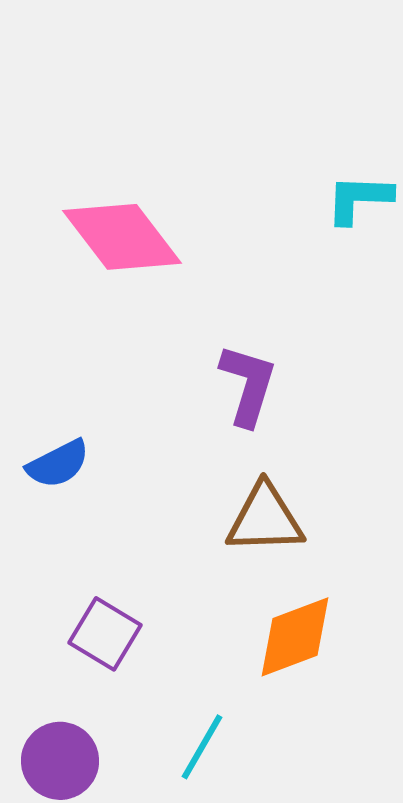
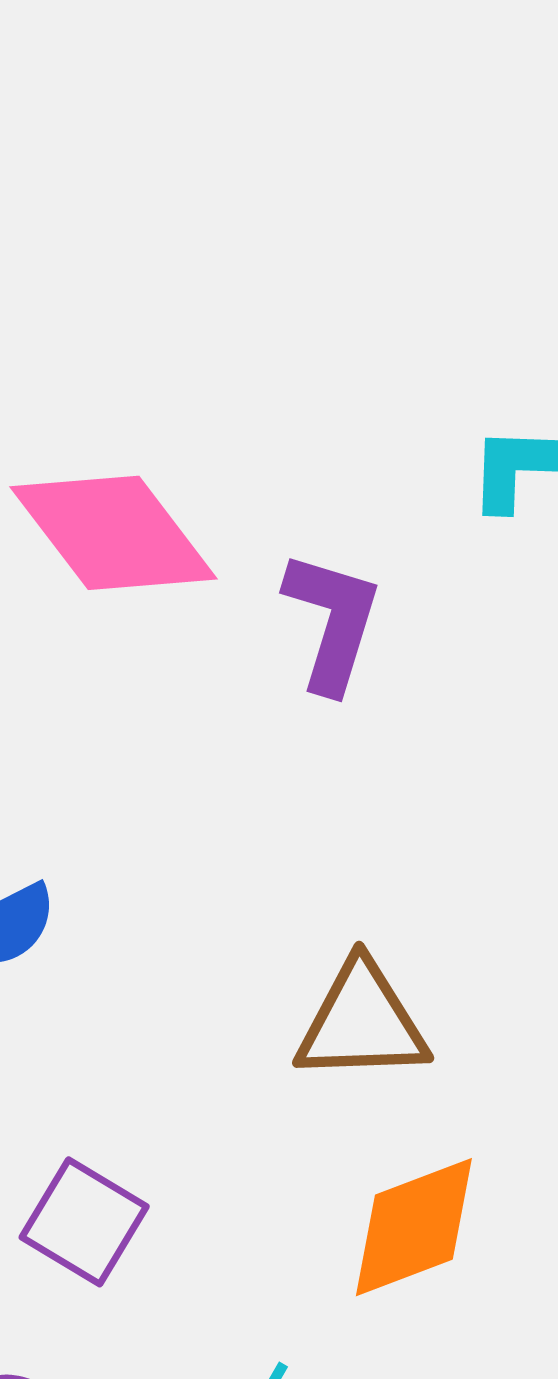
purple L-shape: (248, 385) -> (332, 621), moved

